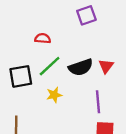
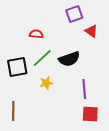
red triangle: (106, 66) -> (91, 31), moved, turned -32

